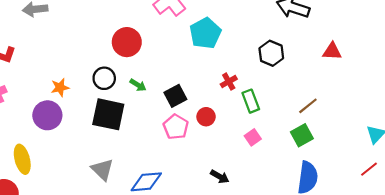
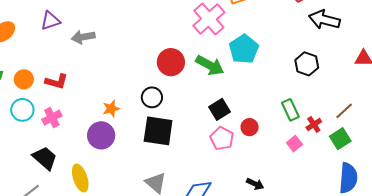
red cross: (229, 82) -> (314, 124), moved
green arrow: (138, 85) -> (210, 65), moved, size x1.8
black arrow: (220, 177) -> (255, 184), moved

